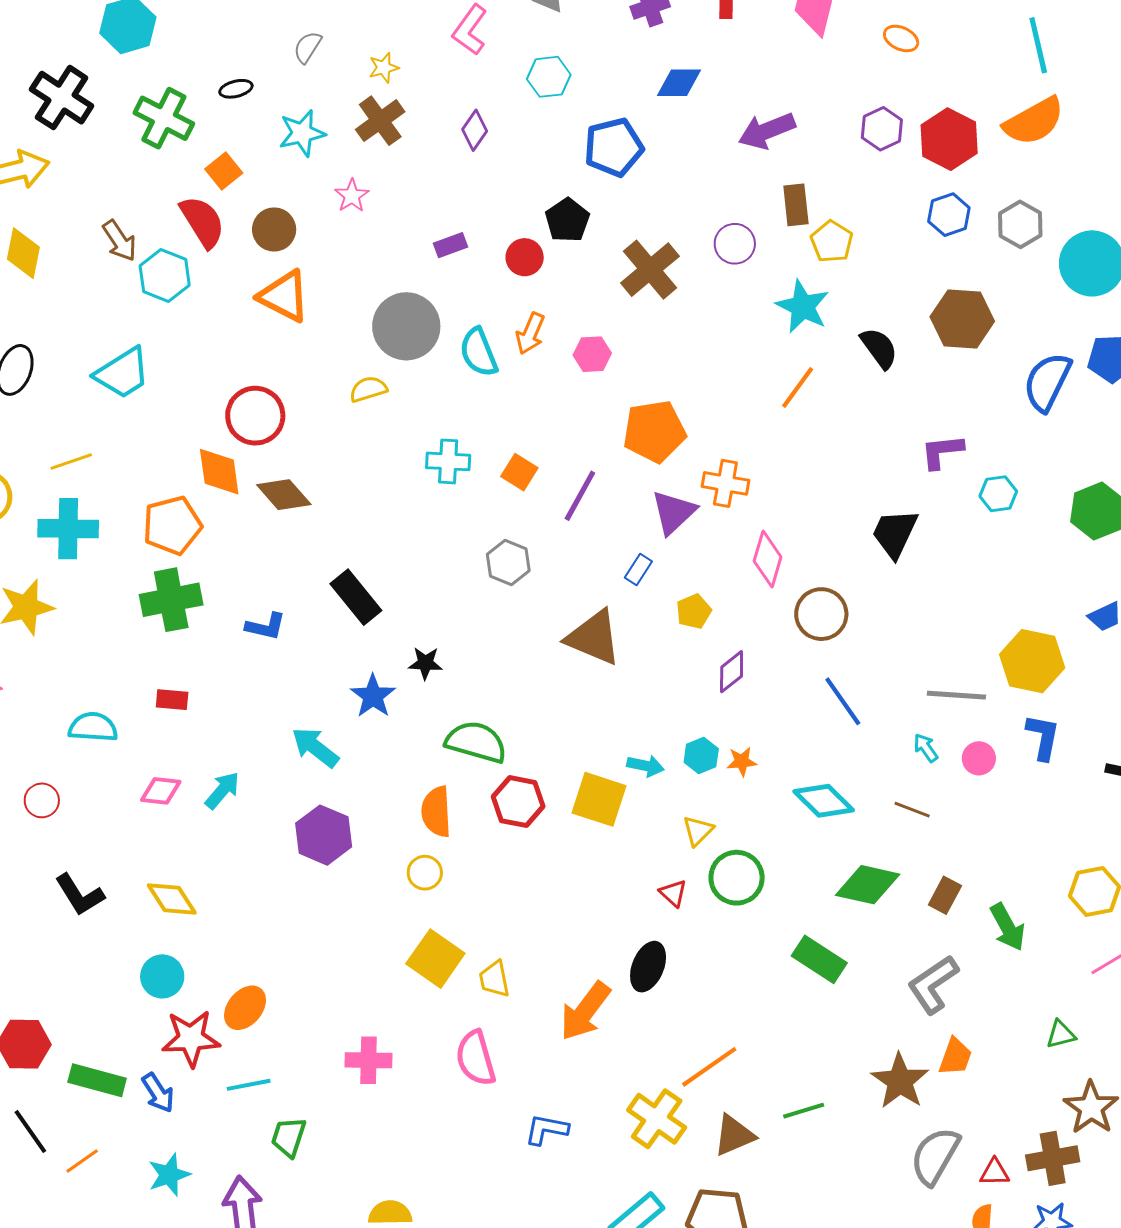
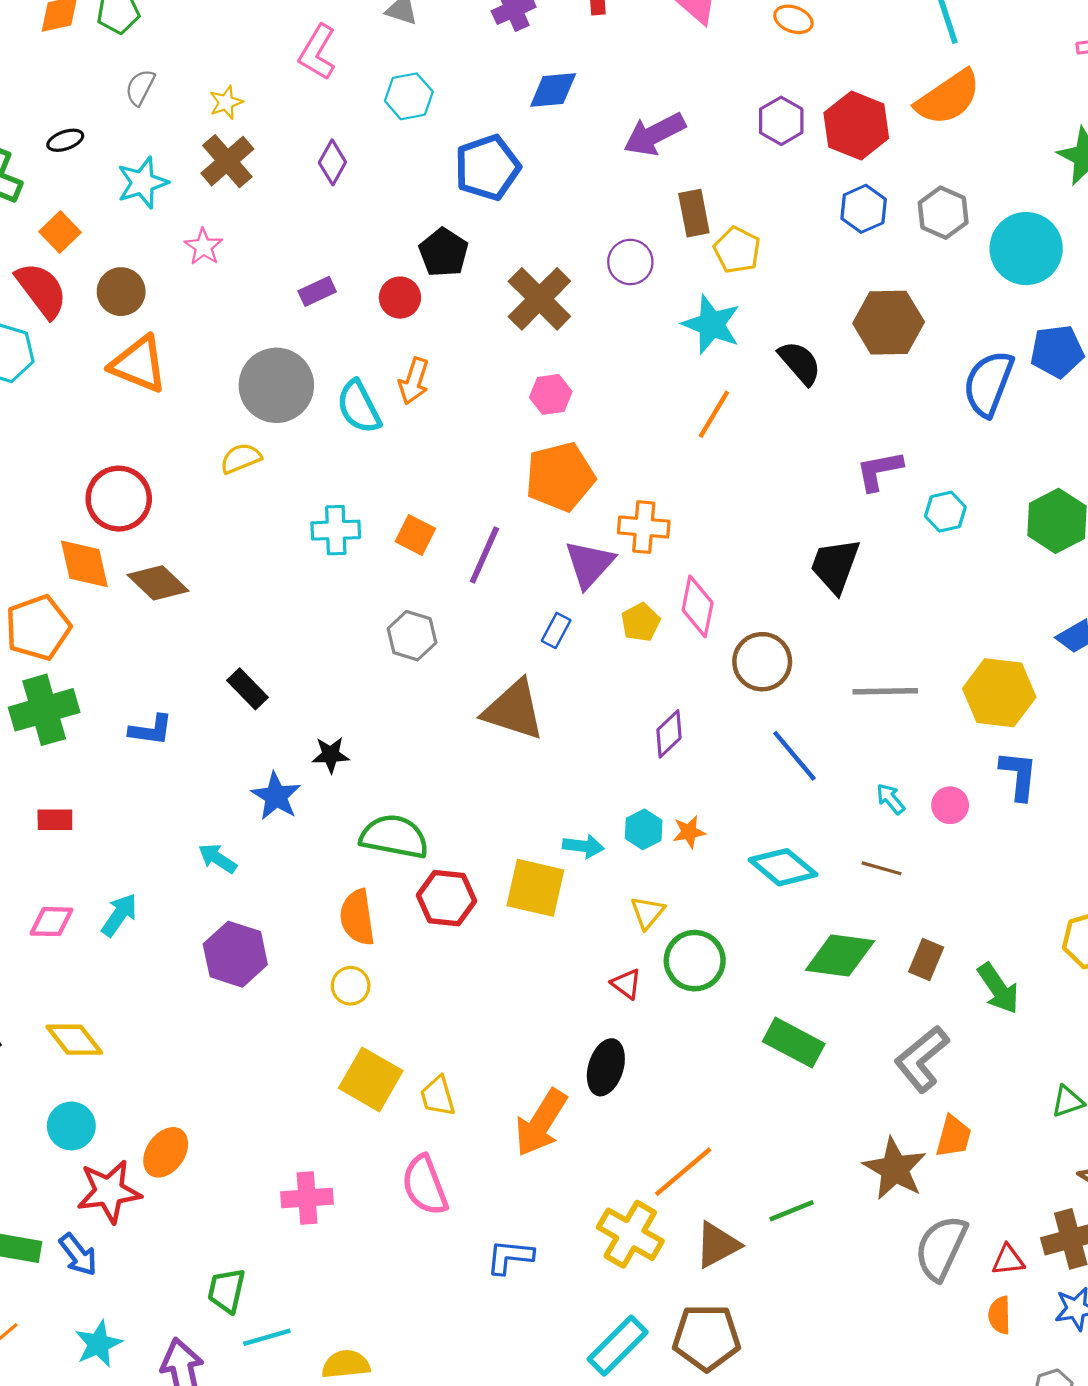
pink hexagon: (592, 354) -> (551, 394), moved
black rectangle: (356, 597) -> (247, 689), size x0.7
yellow pentagon: (694, 611) -> (641, 622), moved
gray line: (956, 695) -> (885, 691), moved
cyan arrow: (315, 747) -> (217, 858), size x0.7
cyan line: (249, 1085) -> (267, 1337), moved

